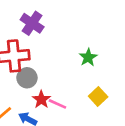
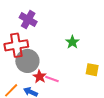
gray circle: (27, 78) -> (27, 61), size x1.5
yellow square: (98, 97) -> (92, 70), moved, turned -32

